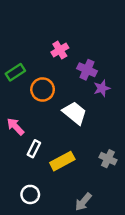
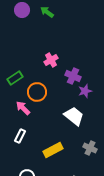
white trapezoid: (75, 113) -> (74, 116), moved
pink arrow: (15, 127) -> (23, 108), moved
white rectangle: (34, 149) -> (20, 136), moved

